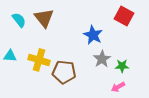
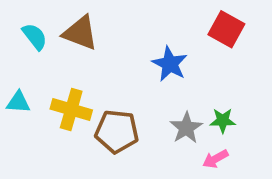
brown triangle: (44, 18) -> (80, 33), turned -30
gray star: (102, 59) -> (186, 128), moved

